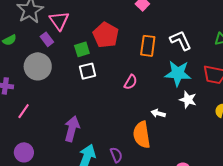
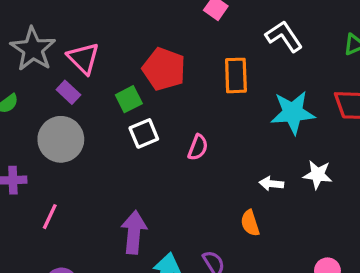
white L-shape: (181, 40) -> (284, 36), moved
pink semicircle: (131, 82) -> (198, 147), moved
white star: (188, 100) -> (318, 175), moved
orange semicircle: (142, 135) -> (250, 223), size x0.6

